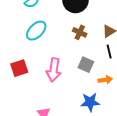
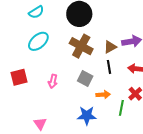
brown cross: (80, 32) -> (81, 46), size x1.6
pink arrow: (54, 70) -> (53, 81), size x0.6

